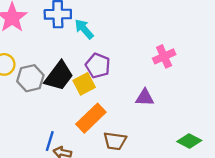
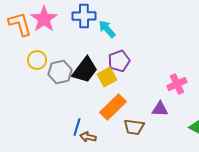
pink cross: (164, 56) -> (177, 84), moved
purple pentagon: (98, 66) -> (119, 61), turned 30
purple triangle: (145, 98) -> (160, 109), moved

